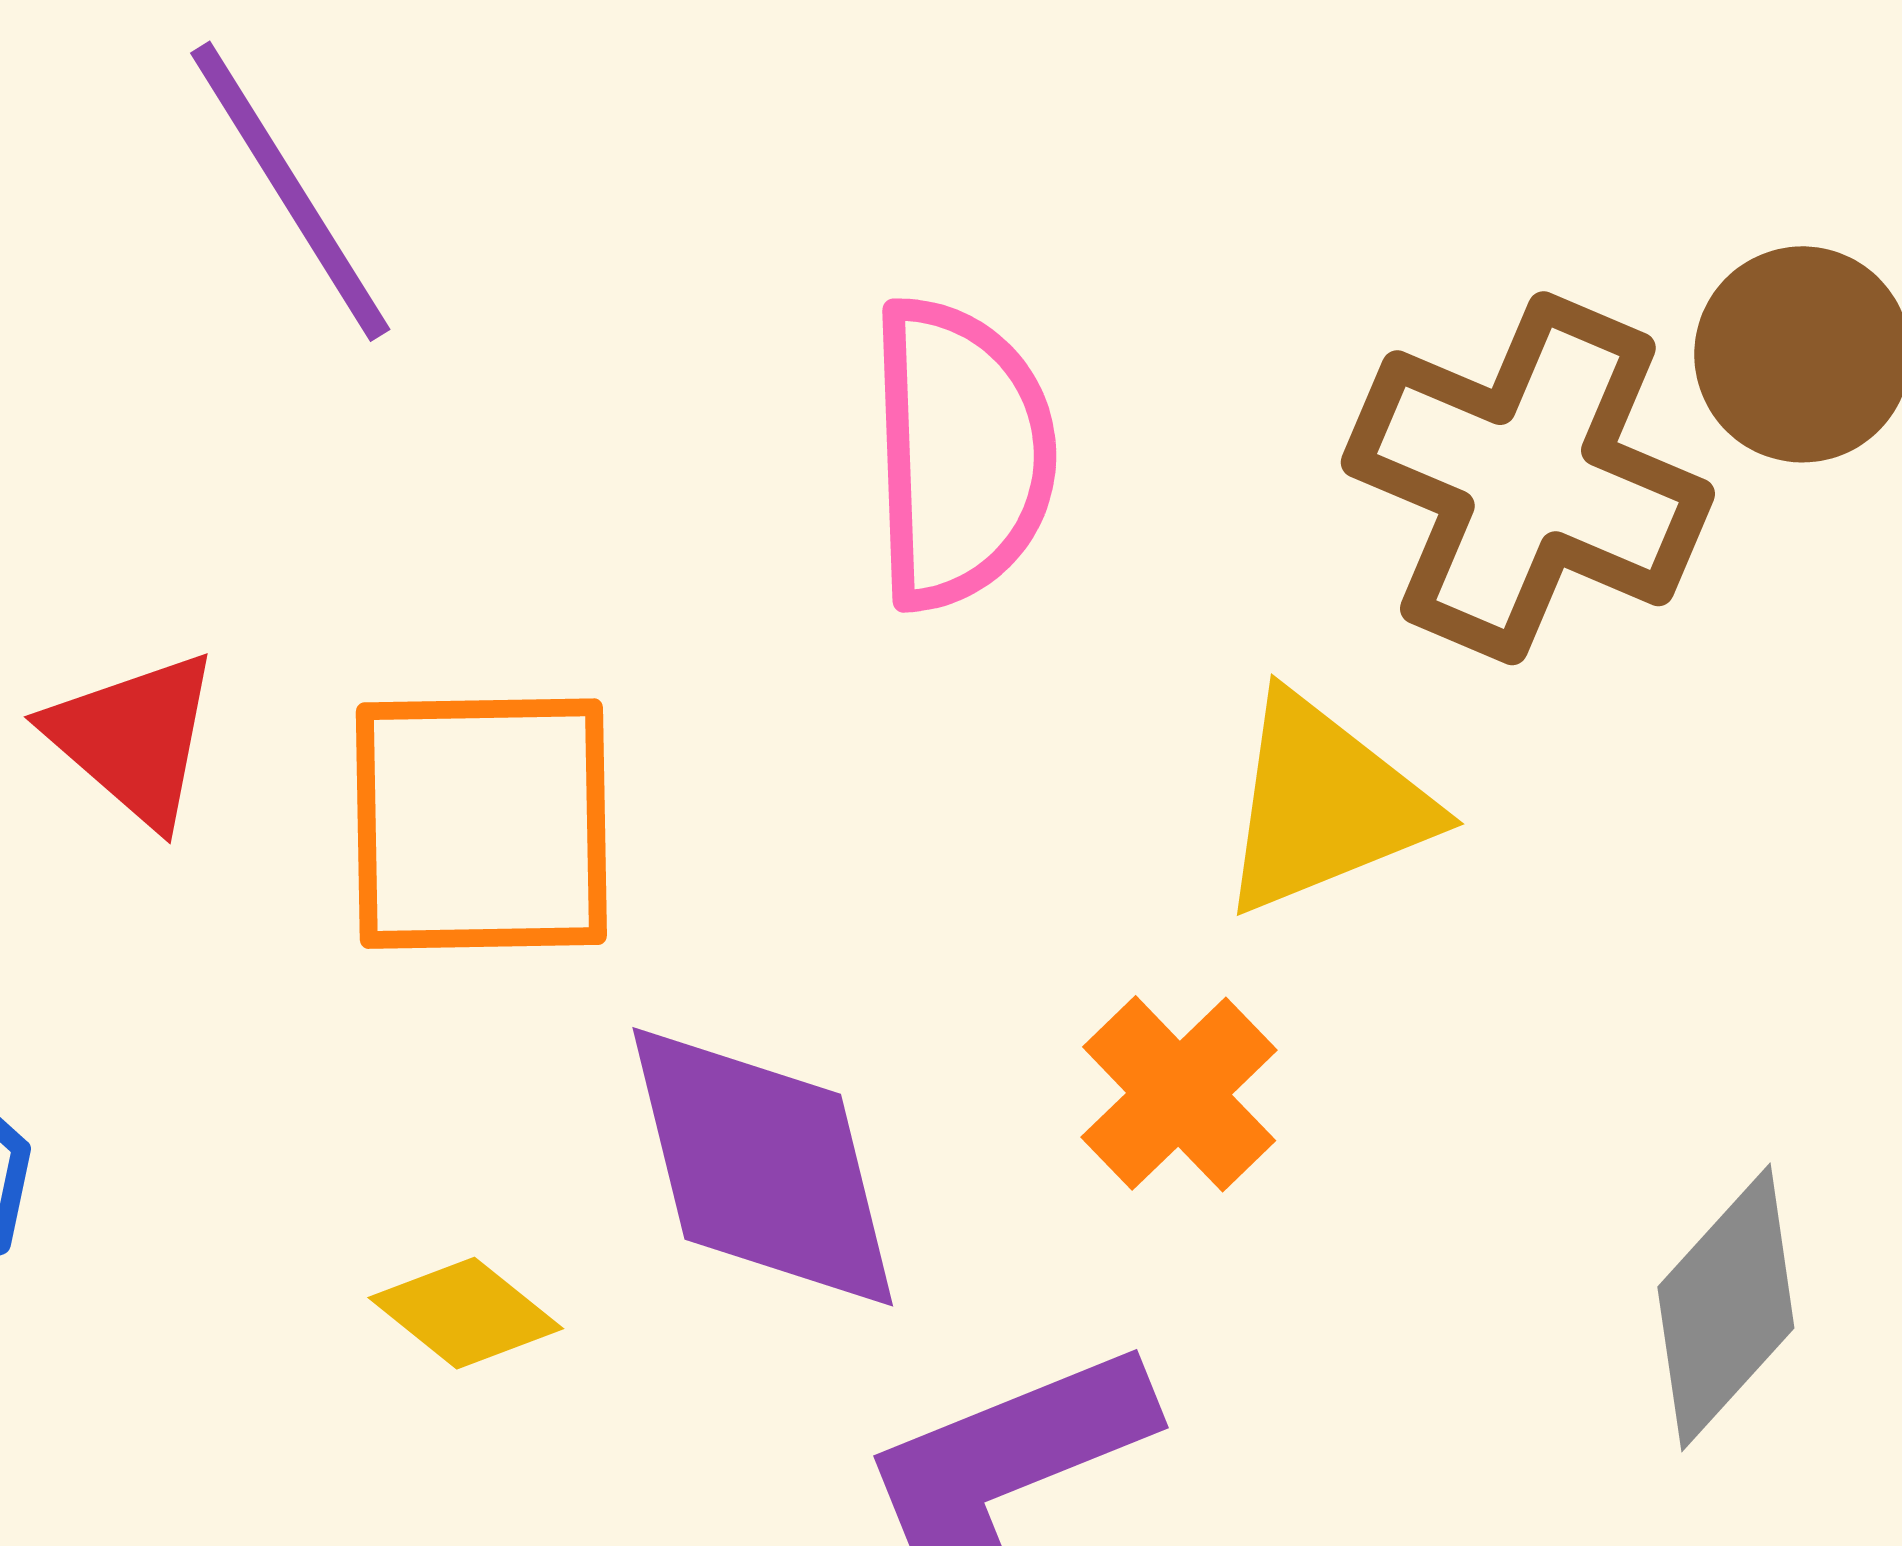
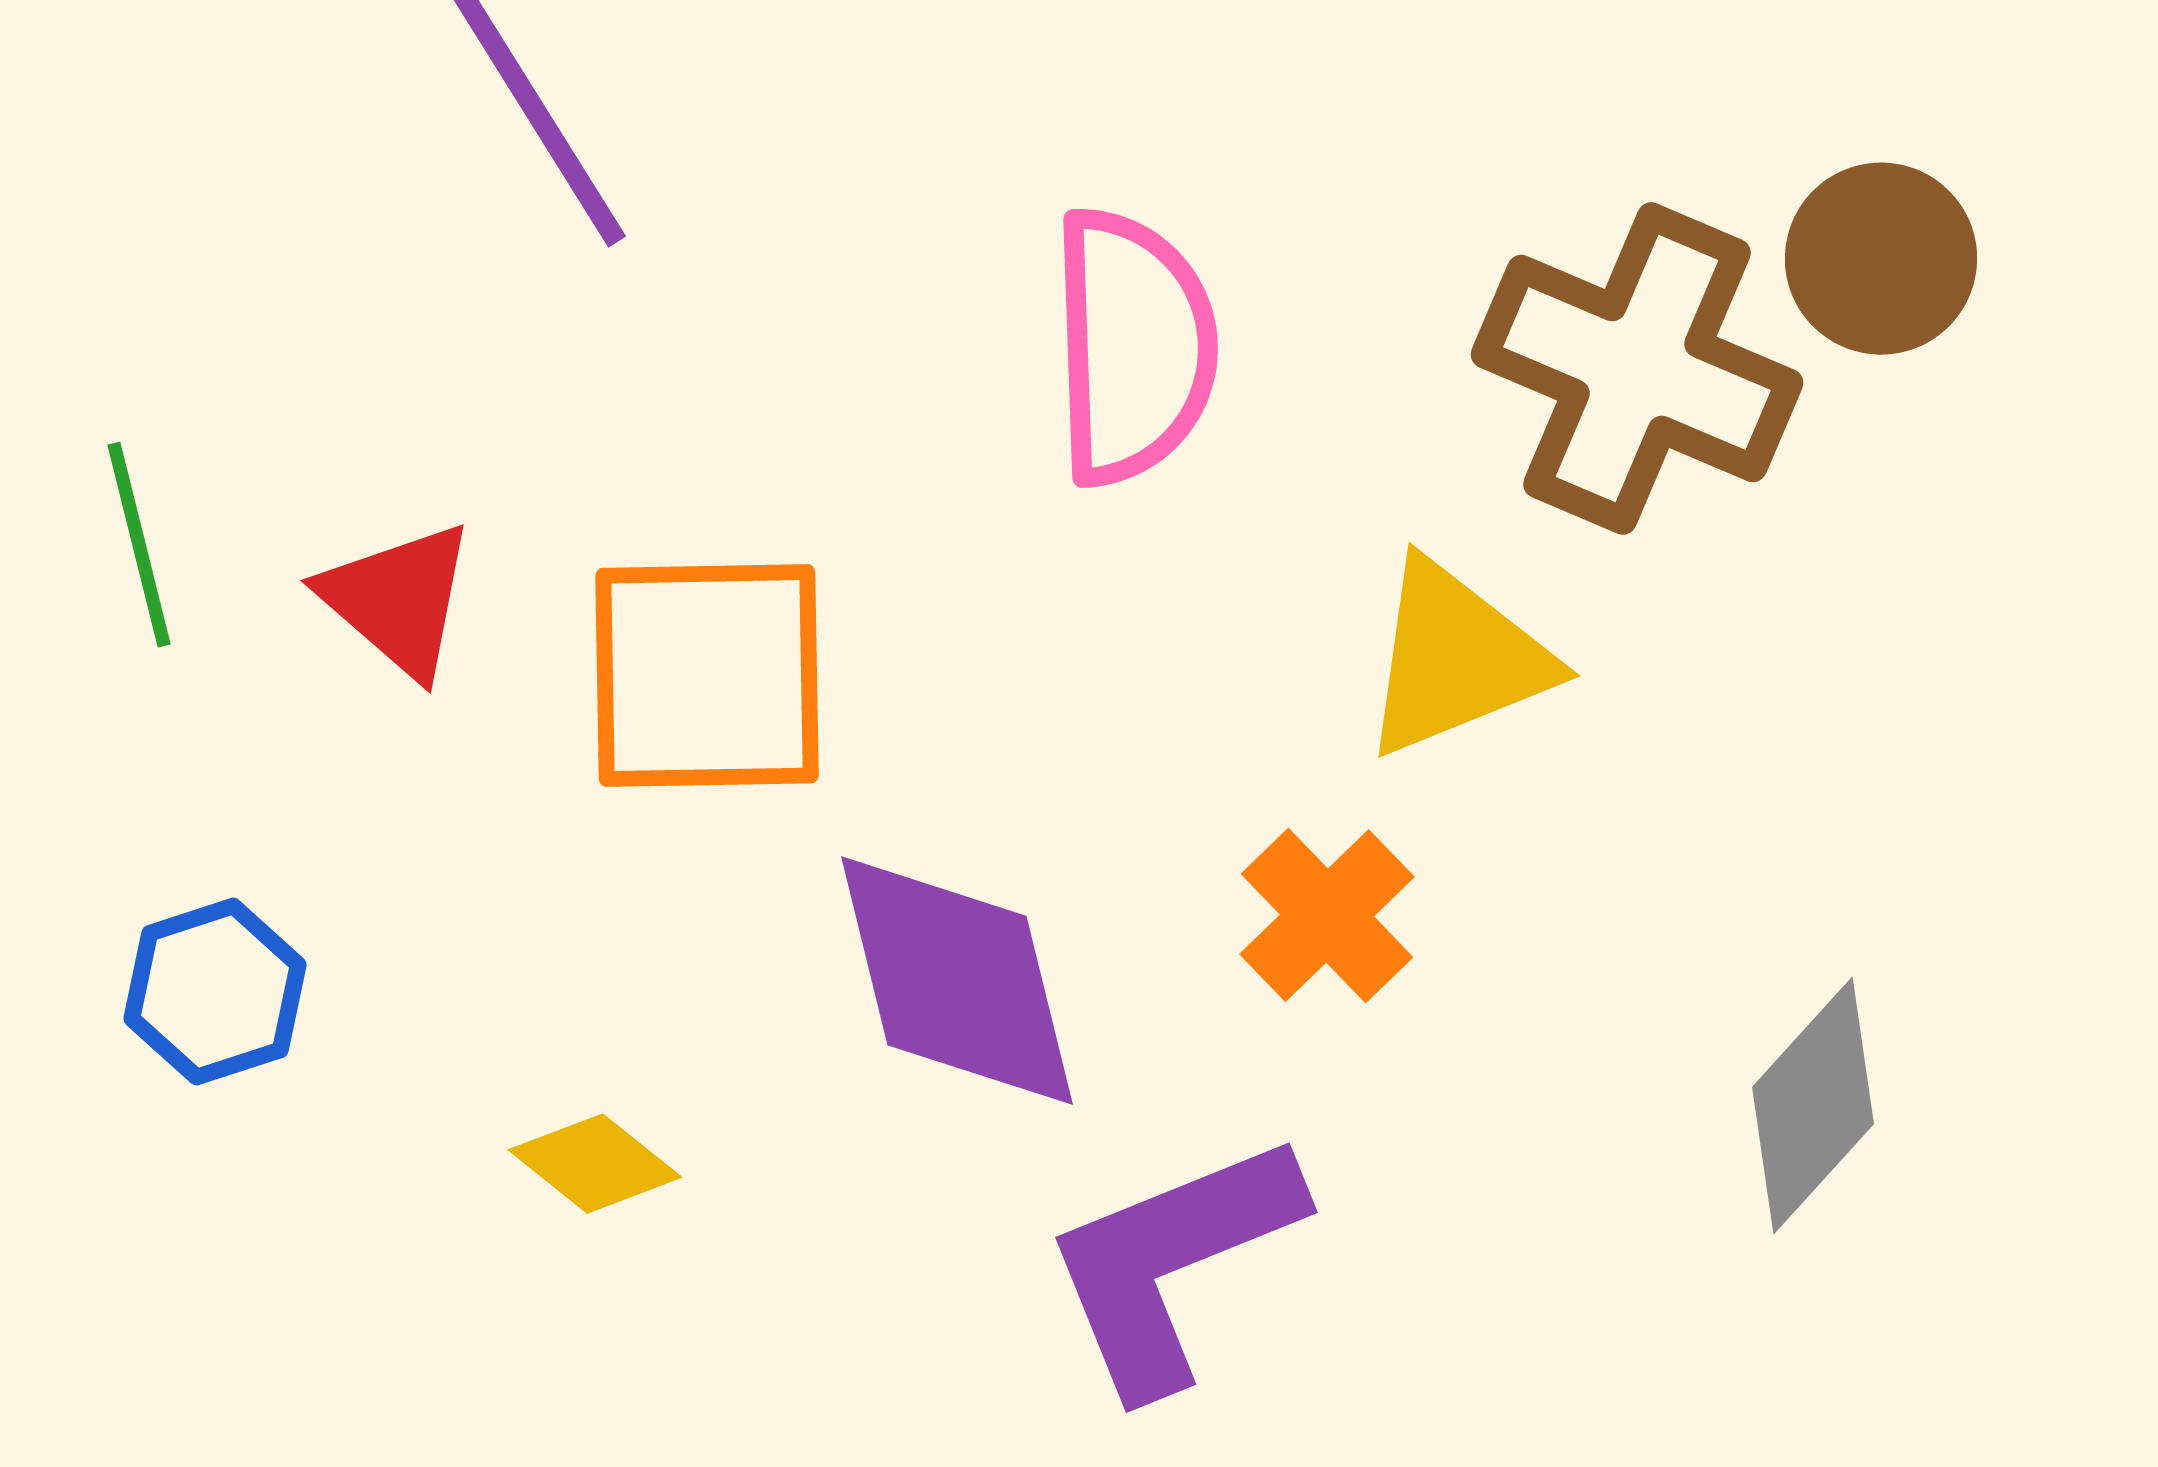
yellow diamond: (466, 1313) -> (595, 1164), moved

